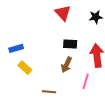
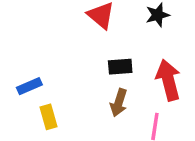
yellow rectangle: (25, 68) -> (48, 117), turned 40

